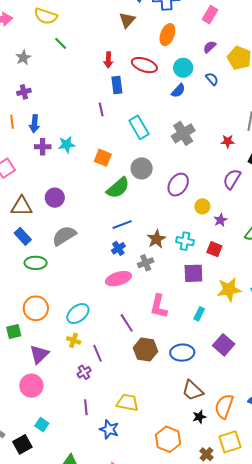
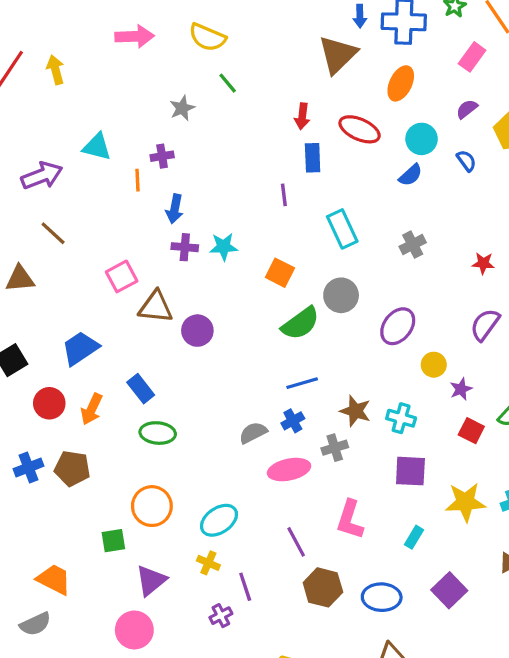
brown triangle: (127, 20) -> (338, 54), size x1.5
gray star: (23, 58) -> (182, 108), moved
orange line: (12, 122) -> (137, 180), moved
gray cross: (183, 133) -> (413, 245), size x0.7
brown triangle: (22, 206) -> (156, 307), moved
gray semicircle: (64, 236) -> (253, 433), moved, size x0.7
brown star: (156, 239) -> (355, 411), turned -30
red square: (214, 249) -> (471, 431), moved

